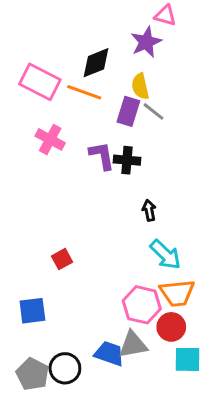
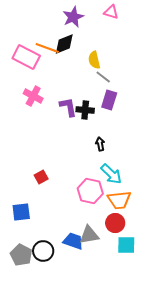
purple star: (146, 42) -> (73, 17), moved
orange line: (84, 92) -> (47, 48), moved
purple rectangle: (128, 111) -> (109, 100), moved
pink hexagon: (142, 305) -> (90, 191), moved

